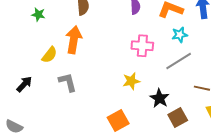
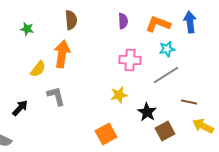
black arrow: (24, 84) -> (20, 108), moved

